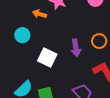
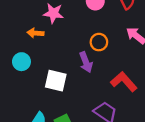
orange circle: (99, 41) -> (99, 42), moved

